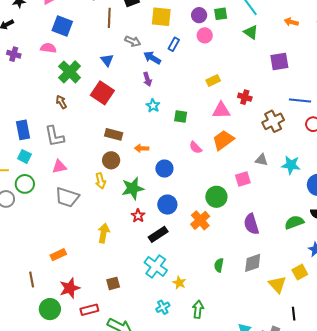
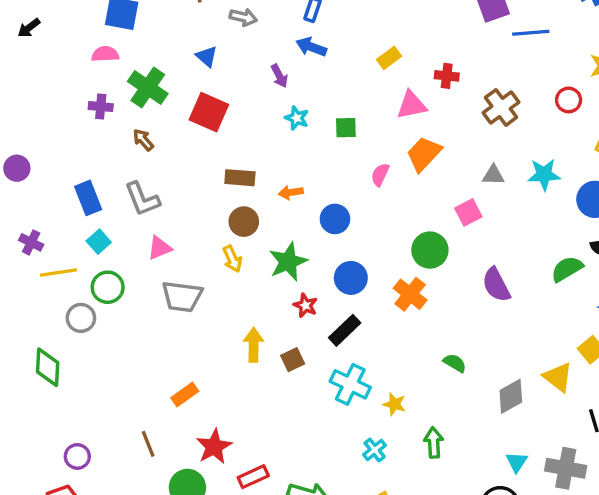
purple cross: (14, 54) -> (101, 107), moved
blue arrow: (152, 58) -> (311, 47), moved
blue line: (300, 101) -> (531, 33), moved
pink semicircle: (196, 147) -> (380, 175), turned 80
cyan square: (24, 156) -> (99, 242), turned 32
gray diamond: (253, 263) -> (511, 396), moved
green semicircle: (219, 265) -> (455, 363), turned 120
brown square: (113, 283) -> (293, 360), moved

